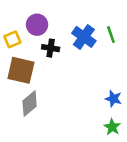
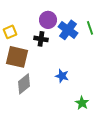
purple circle: (37, 25) -> (48, 20), moved
blue star: (113, 99) -> (62, 76), moved
green star: (112, 127) -> (82, 103), moved

